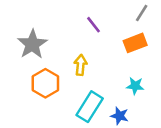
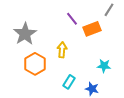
orange rectangle: (135, 43) -> (92, 29), moved
cyan rectangle: (90, 107) -> (69, 82), size x0.6

